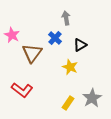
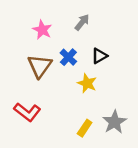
gray arrow: (66, 18) -> (82, 22), turned 48
pink star: (12, 35) -> (42, 30), moved
blue cross: (55, 38) -> (68, 57), moved

